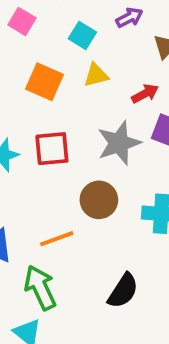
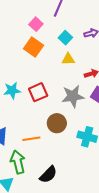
orange square: (44, 82) -> (34, 47), moved
red square: (52, 149) -> (38, 92), turned -30
black semicircle: (123, 291) -> (48, 175), moved

